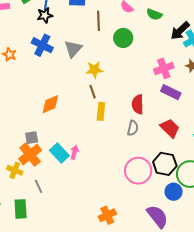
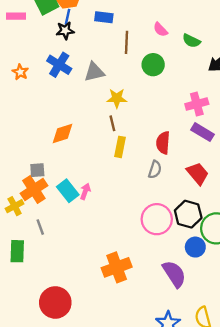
gray triangle: (73, 49) -> (94, 72), turned 30
yellow cross: (15, 170) -> (15, 206), turned 35
orange cross: (107, 215) -> (117, 267), size x1.4

